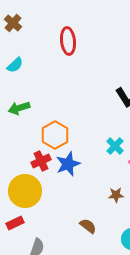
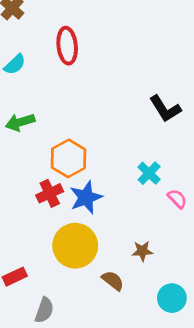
red ellipse: (68, 41) -> (67, 46), moved
yellow circle: (25, 191) -> (75, 246), moved
brown star: (116, 195) -> (142, 251), moved

